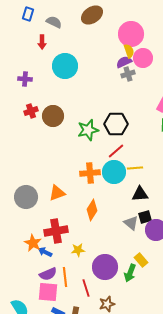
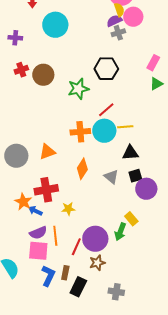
black hexagon: (116, 124) -> (106, 69), moved
gray triangle: (131, 223) -> (111, 177), moved
purple circle: (105, 267) -> (95, 239), moved
red line: (86, 288) -> (76, 247), turned 42

